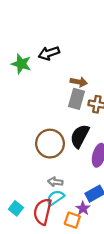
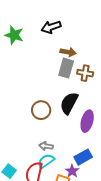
black arrow: (49, 53) -> (51, 27), moved
brown circle: (50, 144) -> (41, 110), size x0.7

